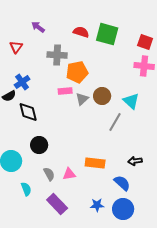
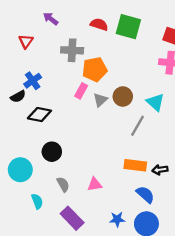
pink rectangle: (65, 91) -> (81, 91), turned -56
black diamond: (28, 112) -> (39, 115), turned -65
orange rectangle: (95, 163) -> (135, 165), moved
pink triangle: (69, 174) -> (95, 184), moved

